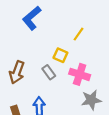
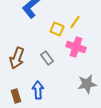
yellow square: (60, 55) -> (57, 29), moved
pink cross: (80, 74) -> (76, 47), moved

